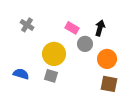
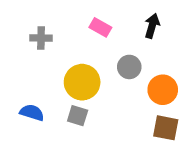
gray cross: (27, 25) -> (41, 38), turned -32
pink rectangle: (72, 28) -> (100, 27), moved
black arrow: (100, 28) -> (152, 26), moved

